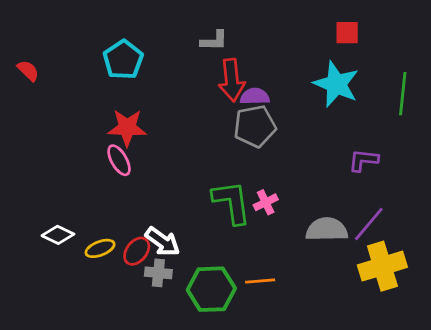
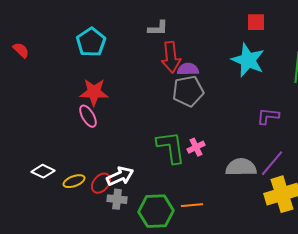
white arrow: (162, 242) -> (120, 176), turned -60

